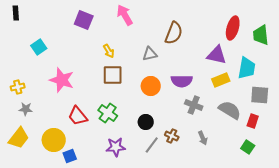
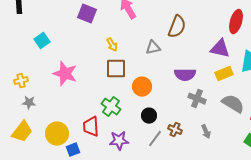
orange circle: (151, 86) -> (142, 87), moved
red trapezoid: (78, 116) -> (91, 127), moved, turned 35

